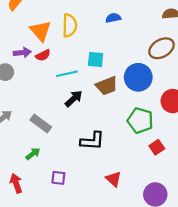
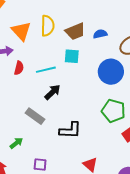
blue semicircle: (113, 18) -> (100, 34), moved
red semicircle: (43, 55) -> (19, 68), moved, turned -48
brown trapezoid: (107, 86) -> (75, 31), moved
gray rectangle: (41, 123) -> (35, 116), moved

